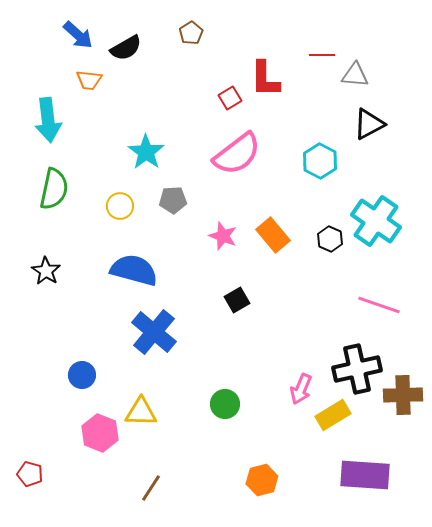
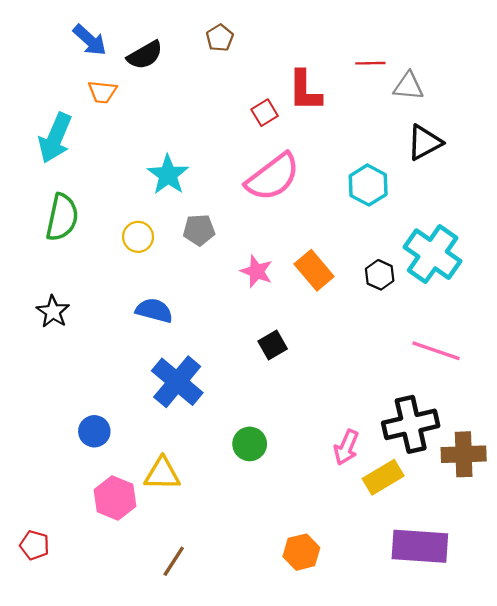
cyan arrow: (48, 120) -> (55, 138), turned 30
blue semicircle: (134, 270) -> (154, 310), size x0.7
green circle: (225, 404) -> (250, 444), moved

